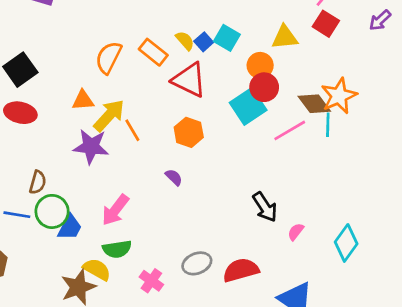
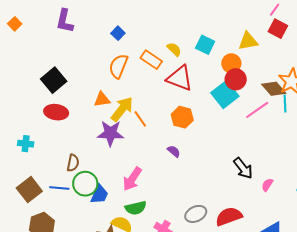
blue square: (204, 42) -> (118, 33), moved

